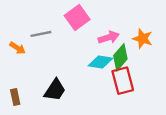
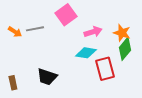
orange arrow: (18, 48) -> (15, 32), moved
green diamond: (120, 57) -> (125, 49), moved
black trapezoid: (55, 90) -> (47, 77), turned 75

